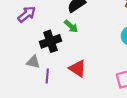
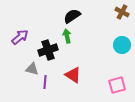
purple arrow: (27, 14) -> (20, 37), moved
green arrow: (71, 26) -> (67, 36), turned -144

